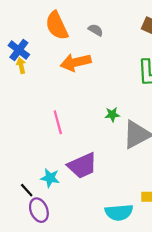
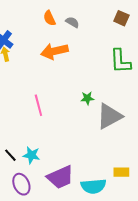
orange semicircle: (57, 26) -> (49, 18), moved, size x0.6
purple trapezoid: (82, 166) -> (60, 177), moved
black line: (27, 190) -> (10, 155), moved

